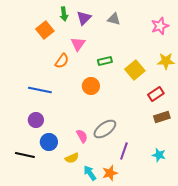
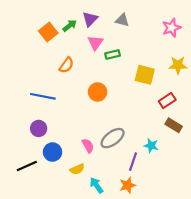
green arrow: (64, 14) -> (70, 26), moved, turned -120
pink triangle: (78, 44) -> (95, 43), moved
green rectangle: (105, 61) -> (113, 54), moved
yellow square: (135, 70) -> (145, 75), turned -36
brown rectangle: (162, 117) -> (174, 125), turned 49
black line: (25, 155) -> (27, 166), turned -36
cyan star: (159, 155) -> (151, 146), moved
orange star: (110, 173) -> (128, 185), moved

